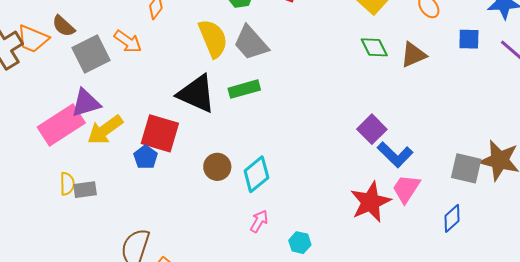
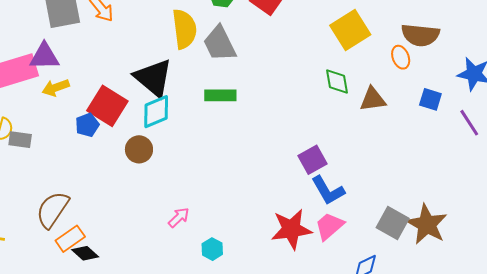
green rectangle: (244, 89) -> (220, 95), moved
yellow arrow: (105, 130) -> (56, 88), size x0.7
brown circle: (217, 167) -> (139, 149), moved
cyan diamond: (256, 174) -> (156, 112), moved

